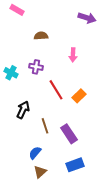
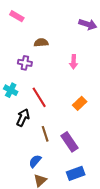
purple cross: (36, 67) -> (25, 63), moved
cyan cross: (11, 73) -> (11, 90), moved
red line: (56, 90) -> (39, 97), moved

